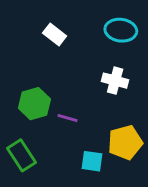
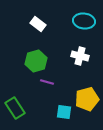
green hexagon: (34, 104) -> (36, 61), moved

